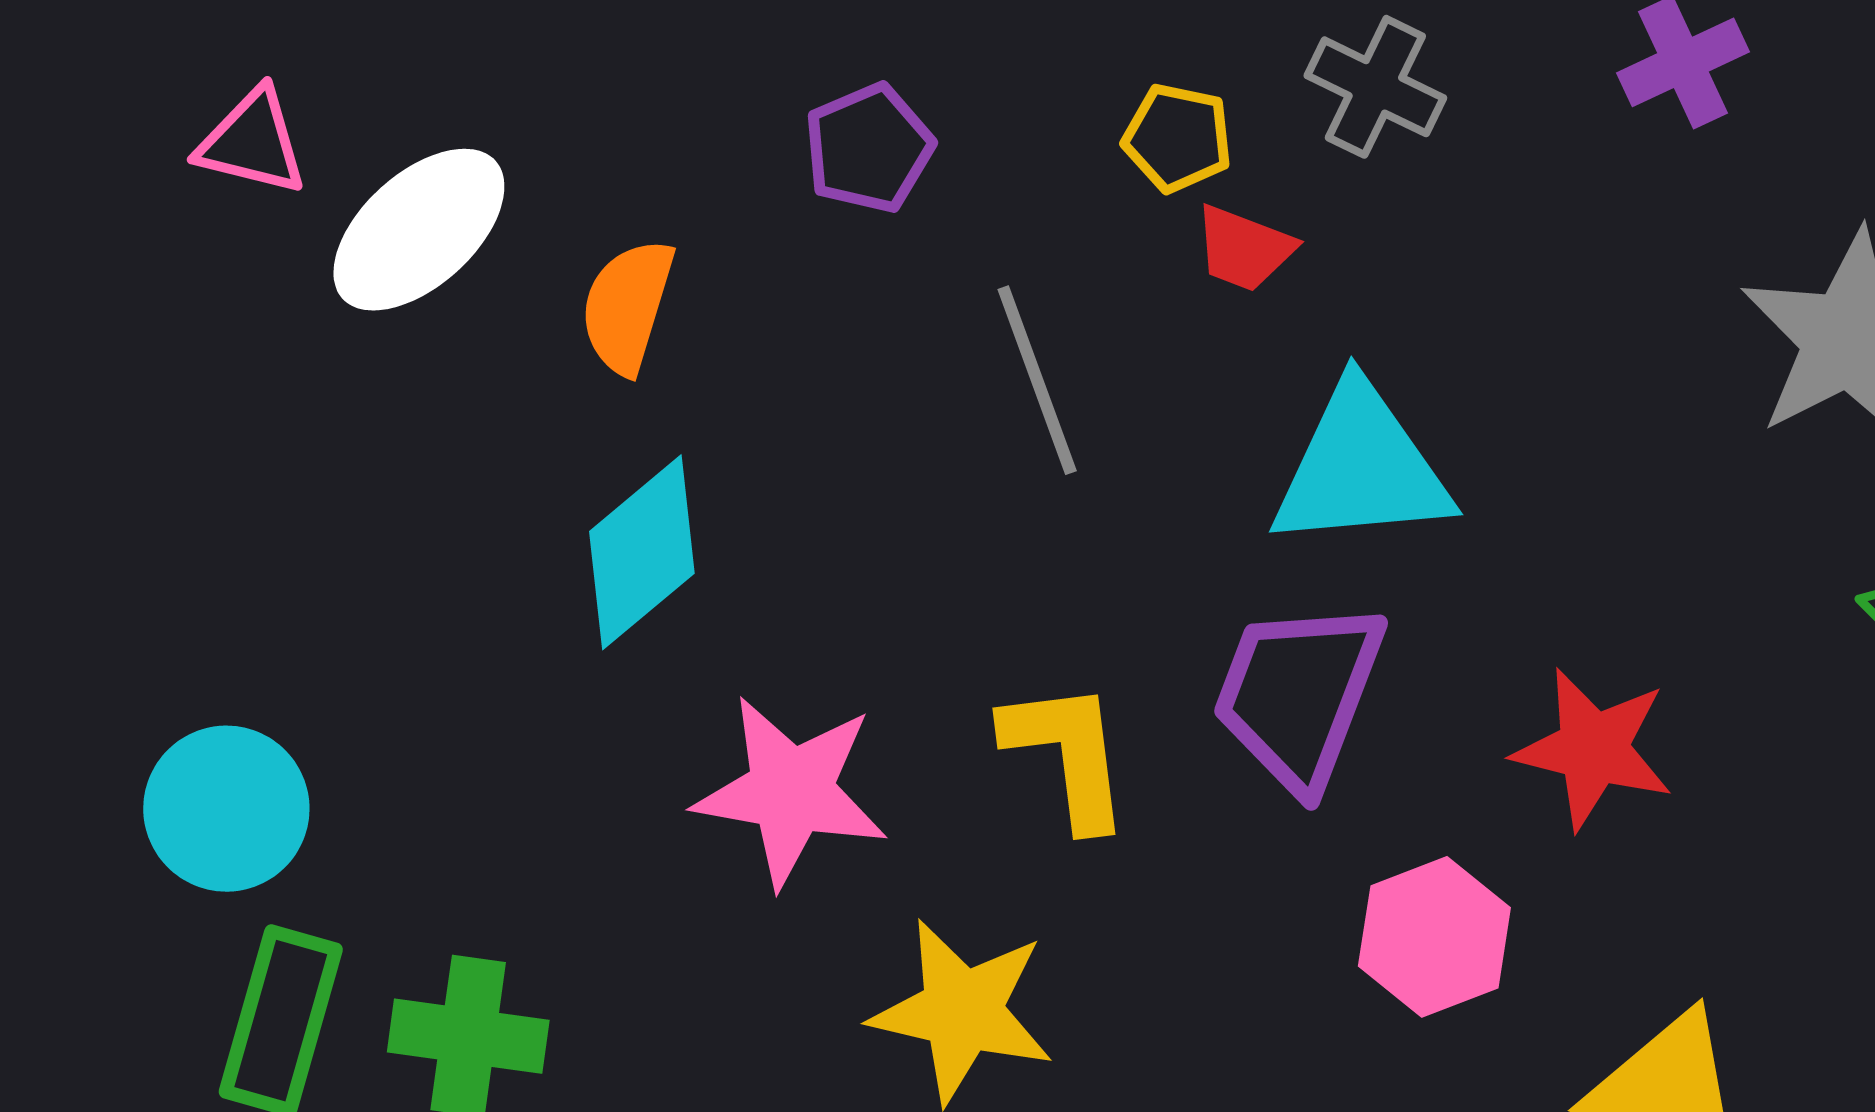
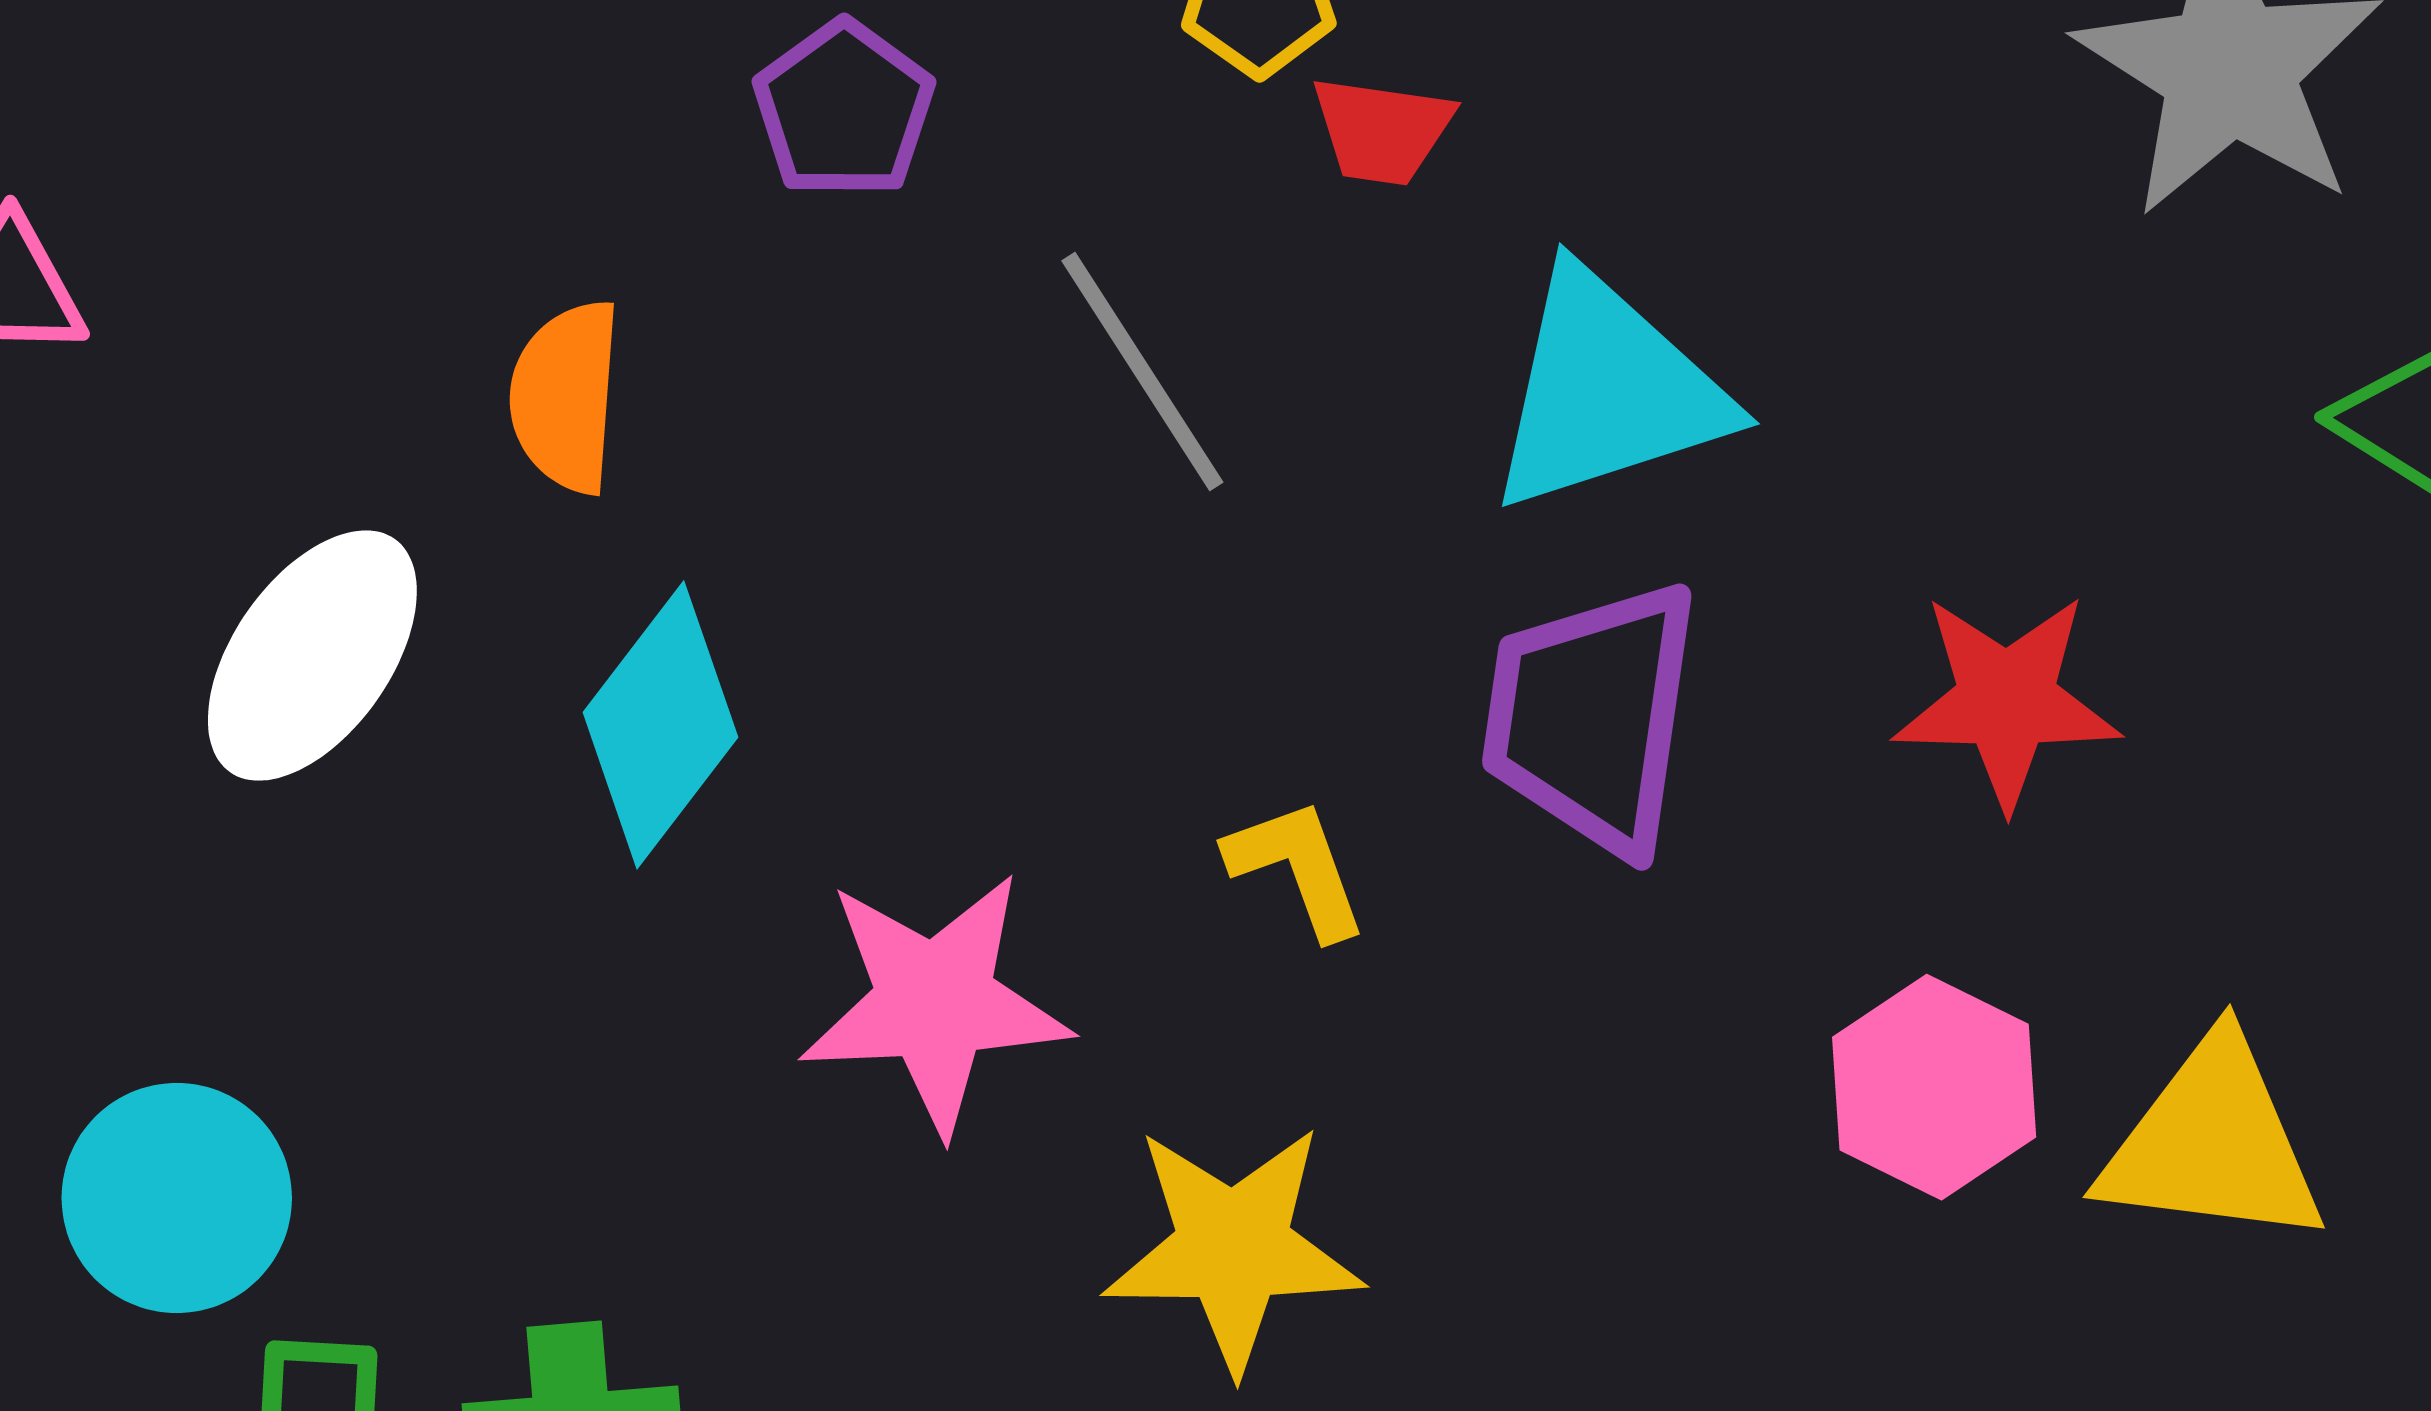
white ellipse: (419, 230) -> (312, 656), moved
yellow L-shape: (1067, 754) -> (1297, 868), size x0.7
pink hexagon: (1434, 937) -> (1934, 1087), moved

